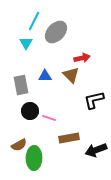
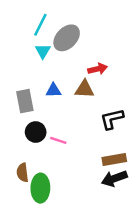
cyan triangle: (26, 43) -> (43, 51), moved
brown triangle: (71, 75) -> (84, 89), turned -42
brown rectangle: (69, 138) -> (114, 159), moved
brown semicircle: (19, 145) -> (22, 173), turned 112

